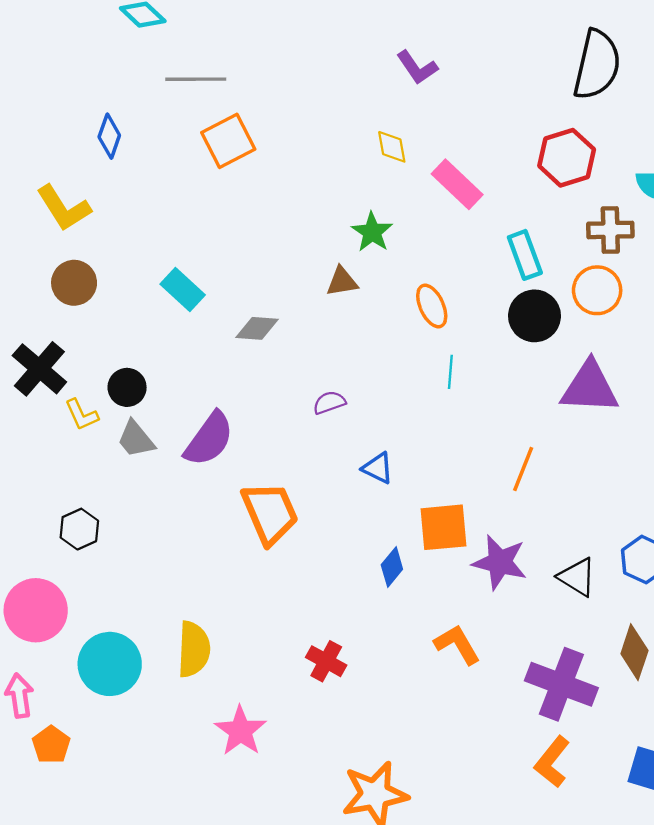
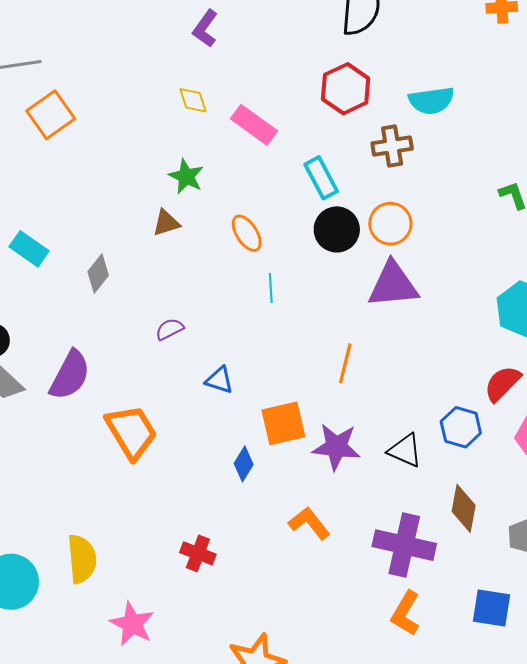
purple L-shape: (417, 67) -> (205, 29), turned 78
orange circle: (597, 290) -> (390, 224), moved
gray diamond: (257, 328) -> (98, 274), turned -48

